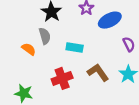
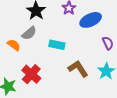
gray semicircle: (45, 36) -> (29, 33), turned 63
red cross: (62, 78) -> (31, 74), moved, turned -30

